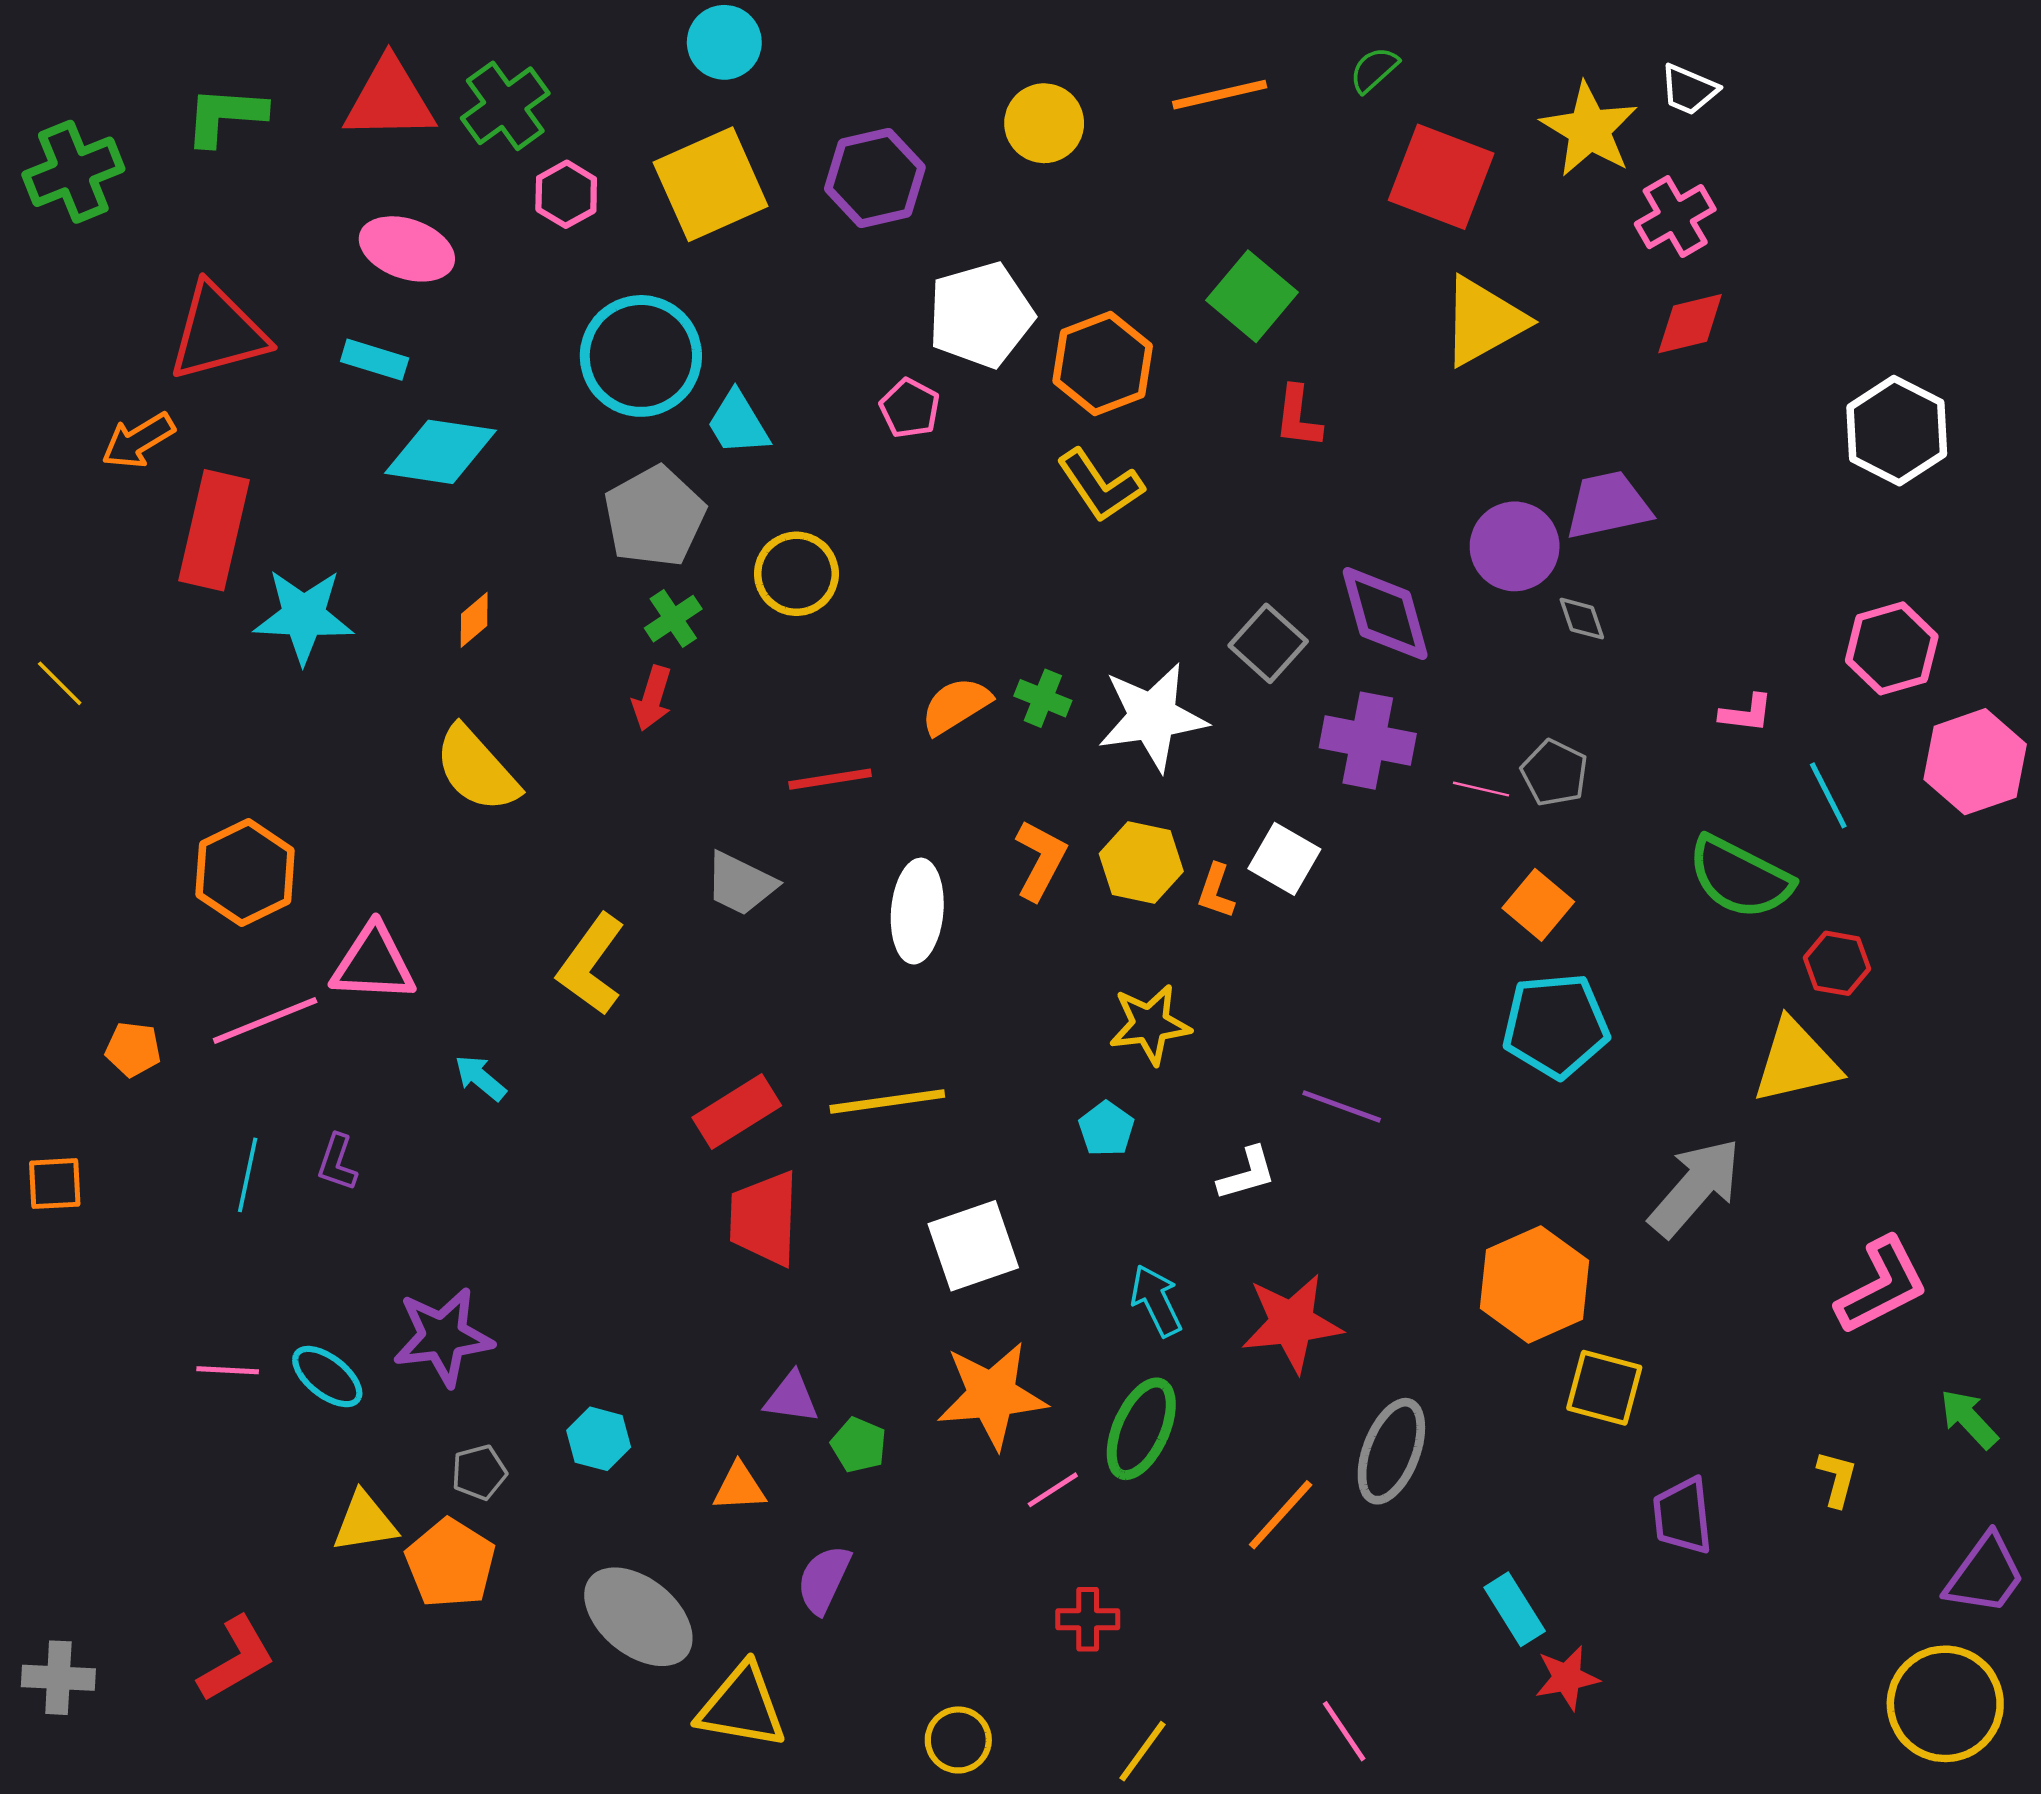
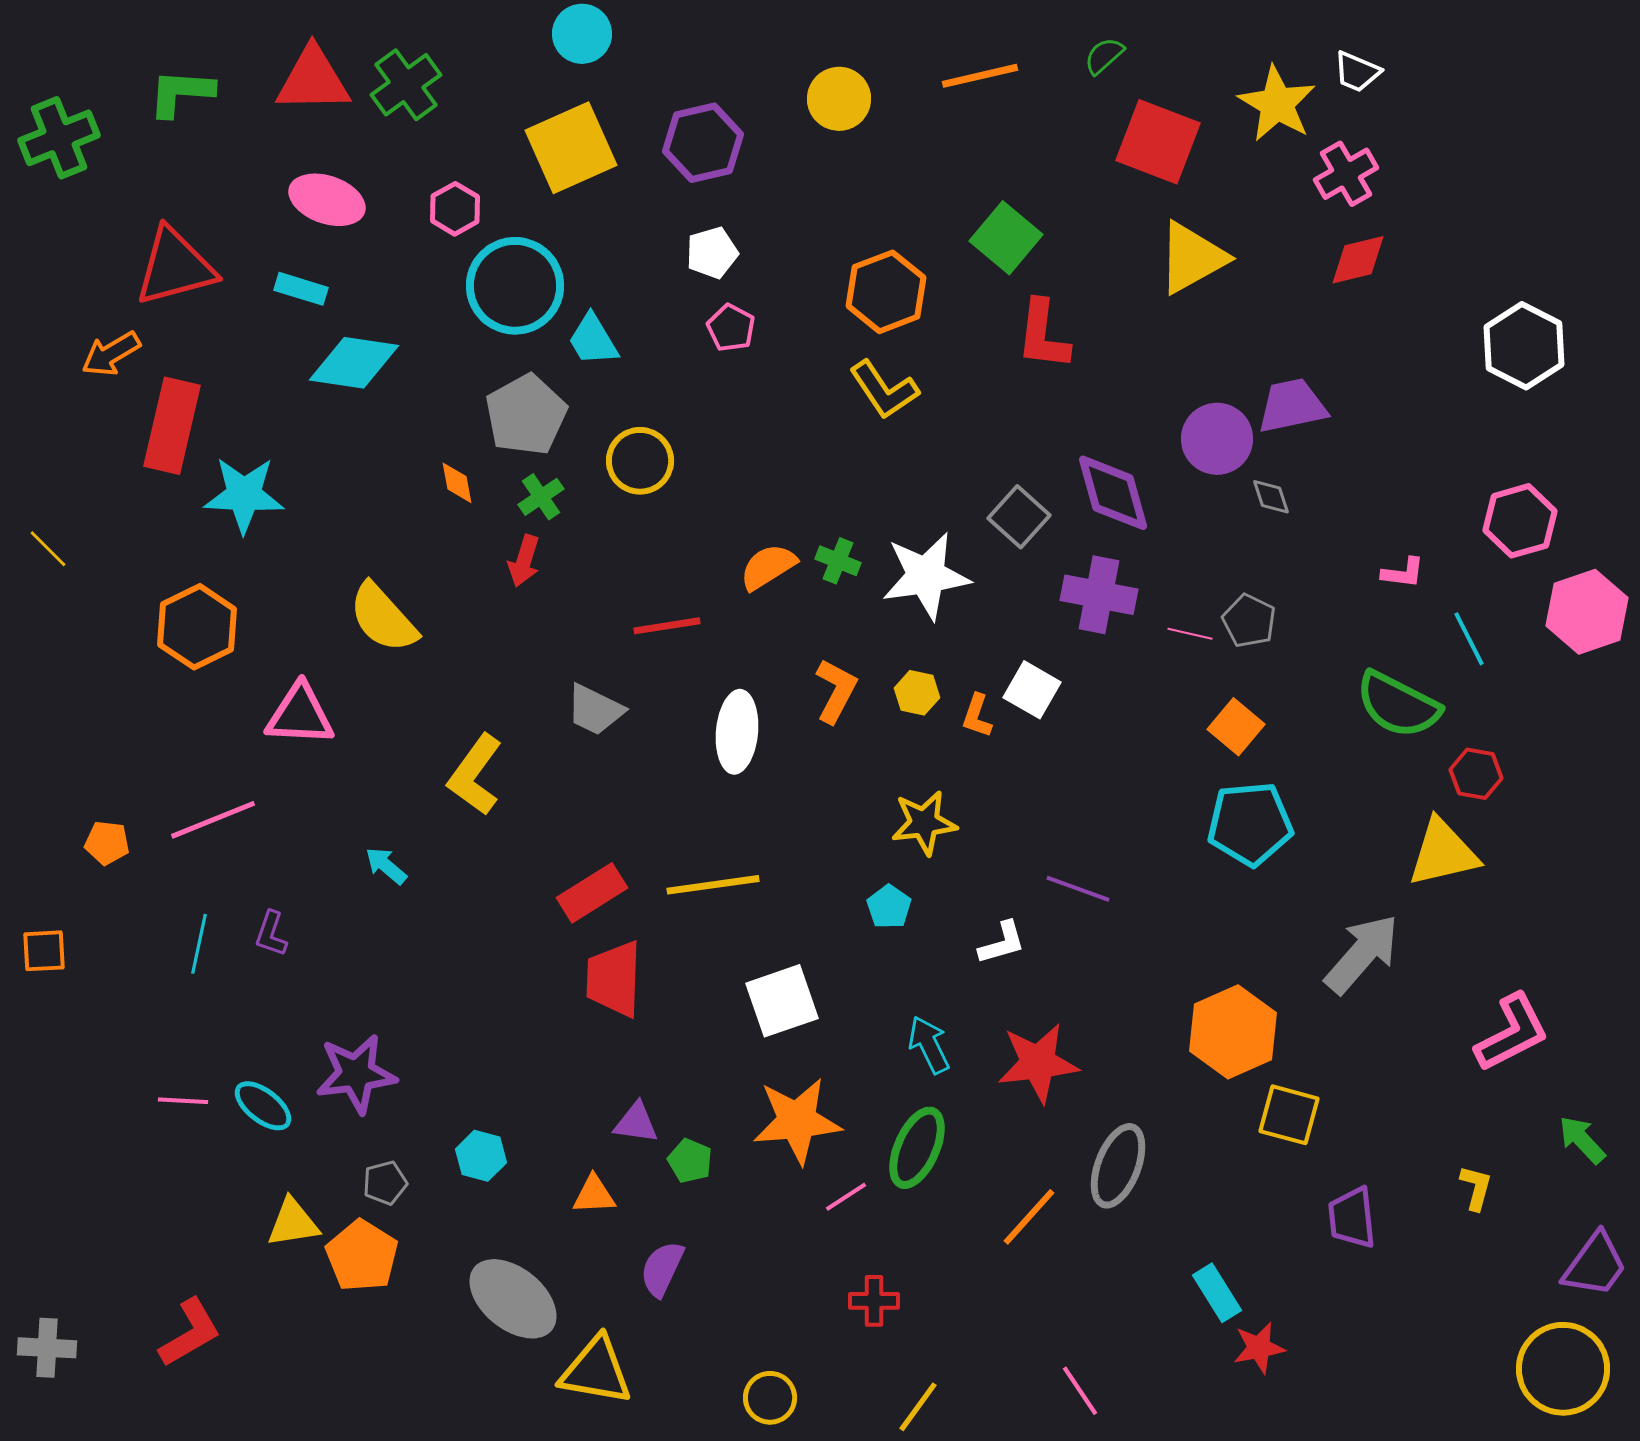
pink hexagon: (566, 194) -> (455, 209), moved
white pentagon: (981, 315) -> (712, 253), moved, size x0.6
red L-shape: (1298, 417) -> (1043, 335), size x1.4
orange diamond: (474, 620) -> (457, 483), moved, turned -60
yellow hexagon: (1141, 863) -> (917, 693), size x0.7
orange hexagon: (245, 872) -> (197, 627), moved
pink triangle: (373, 963) -> (300, 715), moved

